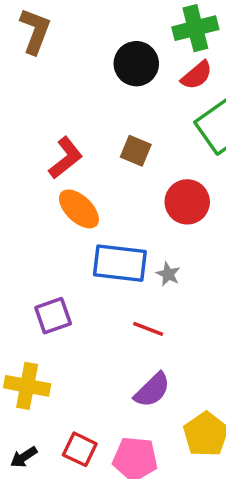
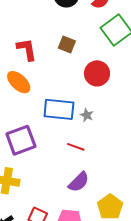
red L-shape: (66, 158) -> (27, 49), turned -60
orange ellipse: (79, 209) -> (19, 82), moved
purple square: (53, 316) -> (21, 140), size x1.4

